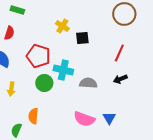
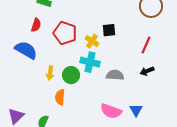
yellow cross: (62, 26) -> (92, 41), moved
red pentagon: (38, 56) -> (65, 33), moved
yellow arrow: (11, 89) -> (50, 73), moved
orange semicircle: (33, 116) -> (60, 97), moved

